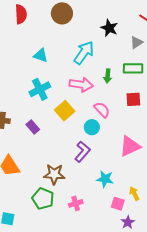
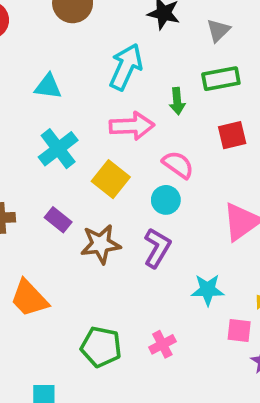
brown star: (54, 174) -> (101, 244), moved

